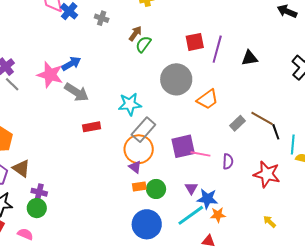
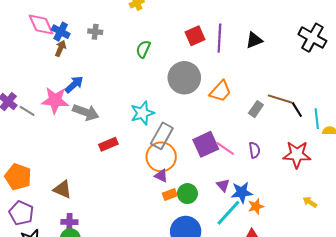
brown arrow: (135, 33) -> (61, 48), moved
gray line: (12, 84) -> (27, 111), moved
pink line: (200, 154) -> (225, 148), turned 36
brown triangle: (21, 168) -> (62, 189), moved

